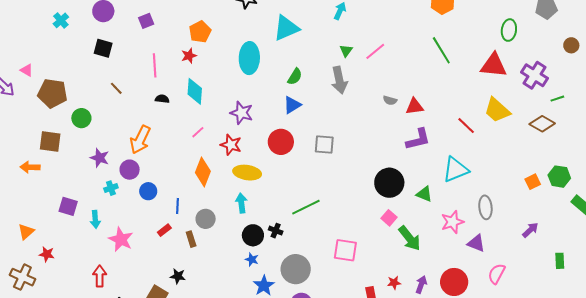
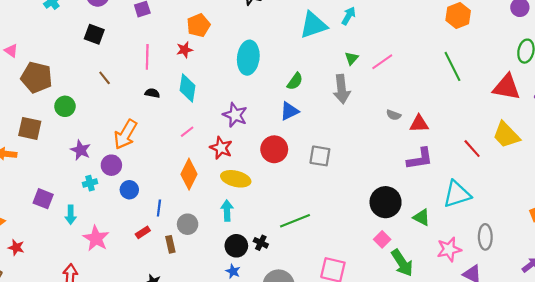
cyan triangle: (286, 28) -> (313, 25), moved

